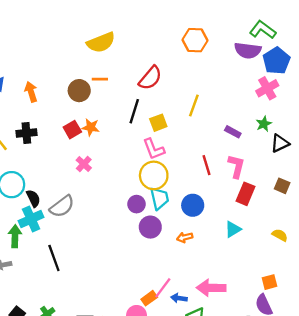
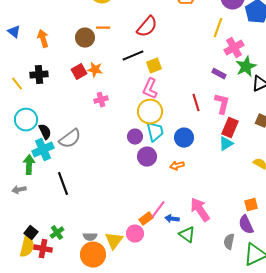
pink cross: (267, 88) -> (234, 48), moved
yellow line: (194, 105) -> (218, 28), moved
black line: (134, 111) -> (133, 56), turned 50
green star: (264, 124) -> (246, 67), size x1.5
pink L-shape: (154, 149) -> (150, 89), turned 45
pink cross: (84, 164) -> (101, 100), moved, turned 32
cyan triangle: (233, 229) -> (226, 144), moved
pink arrow: (211, 288) -> (200, 210), turned 55

